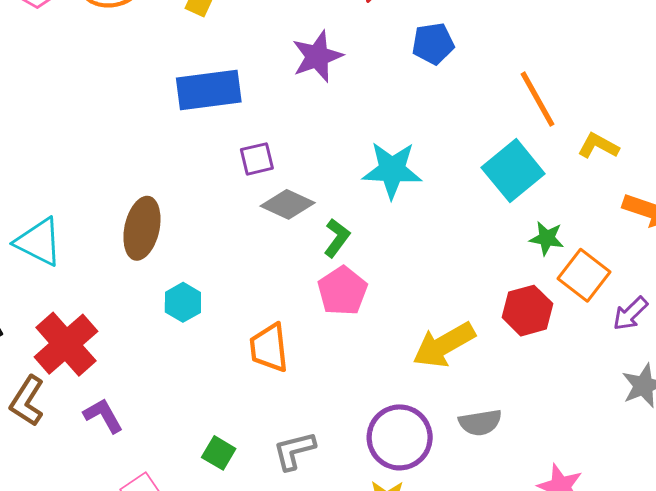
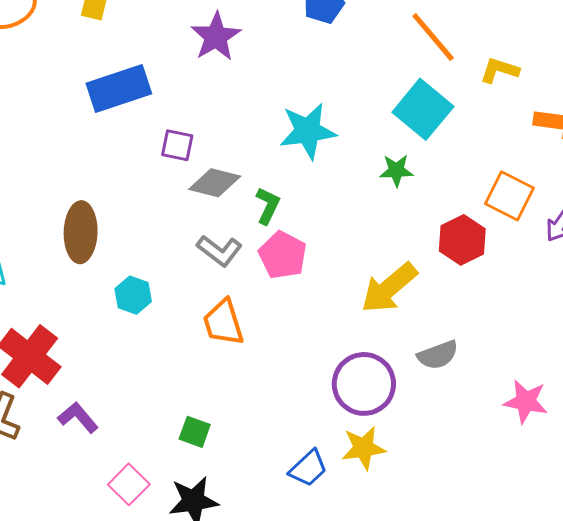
purple square: (257, 159) -> (177, 145), turned 36
green star: (547, 238) -> (396, 170), moved
gray L-shape: (294, 451) -> (219, 251), moved, turned -117

